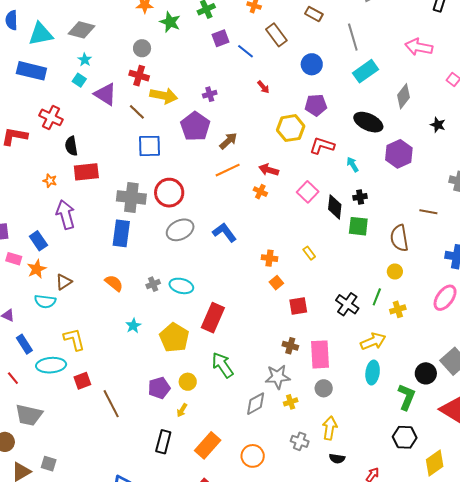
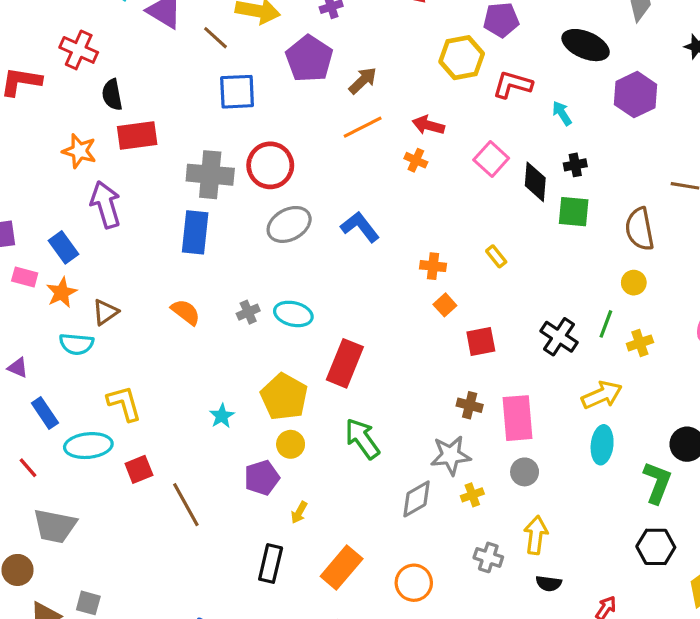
orange star: (50, 181) -> (79, 151), size x1.5
cyan star: (133, 326) -> (222, 416), moved
yellow circle: (188, 382) -> (291, 444), moved

